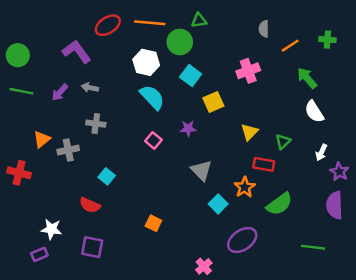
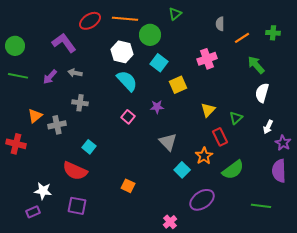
green triangle: (199, 20) -> (175, 14), moved, turned -32
white semicircle: (314, 112) -> (262, 93), turned 48
red rectangle: (264, 164) -> (220, 137), turned 54
red semicircle: (90, 205) -> (75, 171), size x1.4

